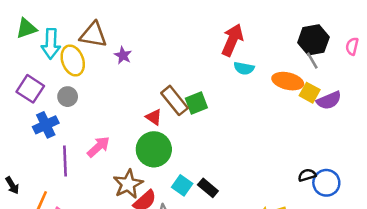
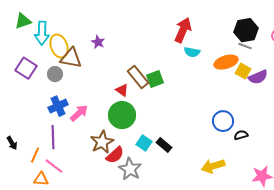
brown triangle: (93, 35) -> (71, 58), moved
gray line: (312, 61) -> (245, 46), turned -40
orange ellipse: (288, 81) -> (226, 62), turned -30
blue cross: (46, 125) -> (58, 106), moved
purple line: (65, 161) -> (53, 137), moved
blue circle: (326, 183) -> (223, 121), moved

